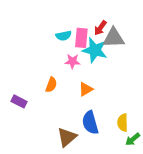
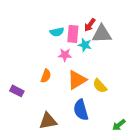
cyan star: (95, 50) -> (85, 45), size x0.6
orange triangle: (86, 89) -> (77, 80), size x1.5
yellow semicircle: (123, 123) -> (100, 86), moved, turned -42
brown triangle: (67, 137) -> (48, 121), moved, turned 30

